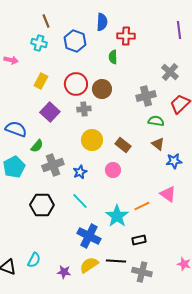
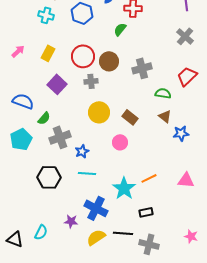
green semicircle: (113, 57) -> (120, 29), turned 40
pink arrow: (11, 60) -> (18, 51), moved, turned -56
gray cross: (170, 72) -> (185, 36), moved
gray cross: (146, 96) -> (142, 68), moved
blue star: (80, 172) -> (82, 151), moved
pink triangle: (168, 194) -> (186, 180), moved, turned -30
cyan line: (80, 201) -> (87, 173), turned -42
purple star: (64, 272) -> (71, 221), moved

